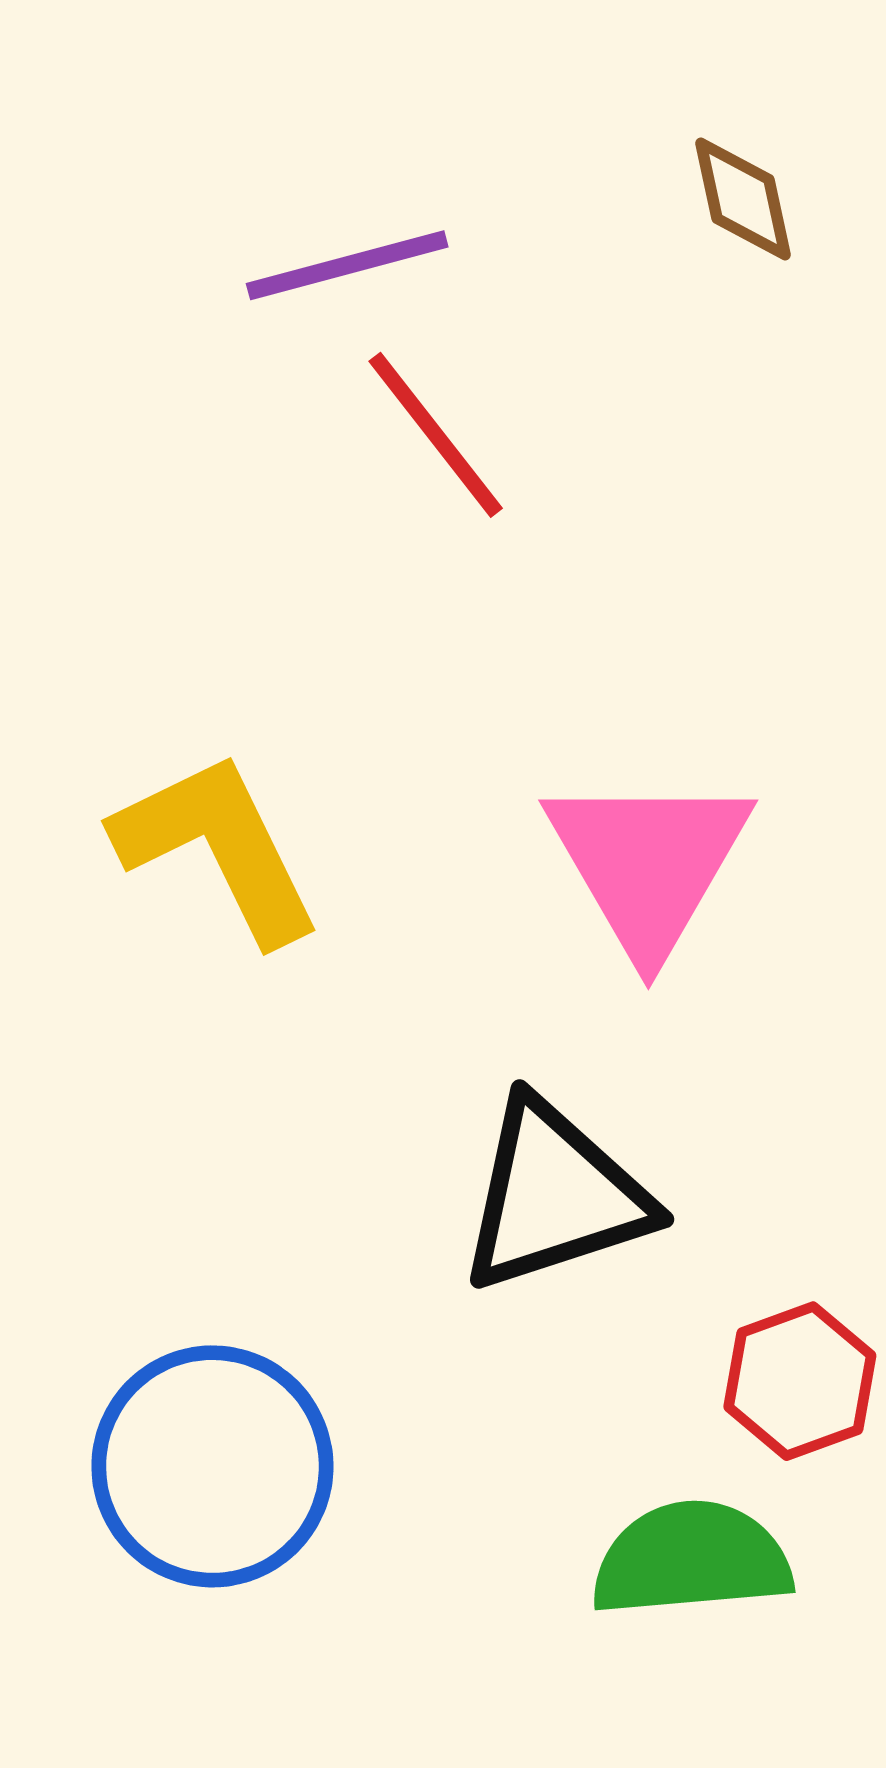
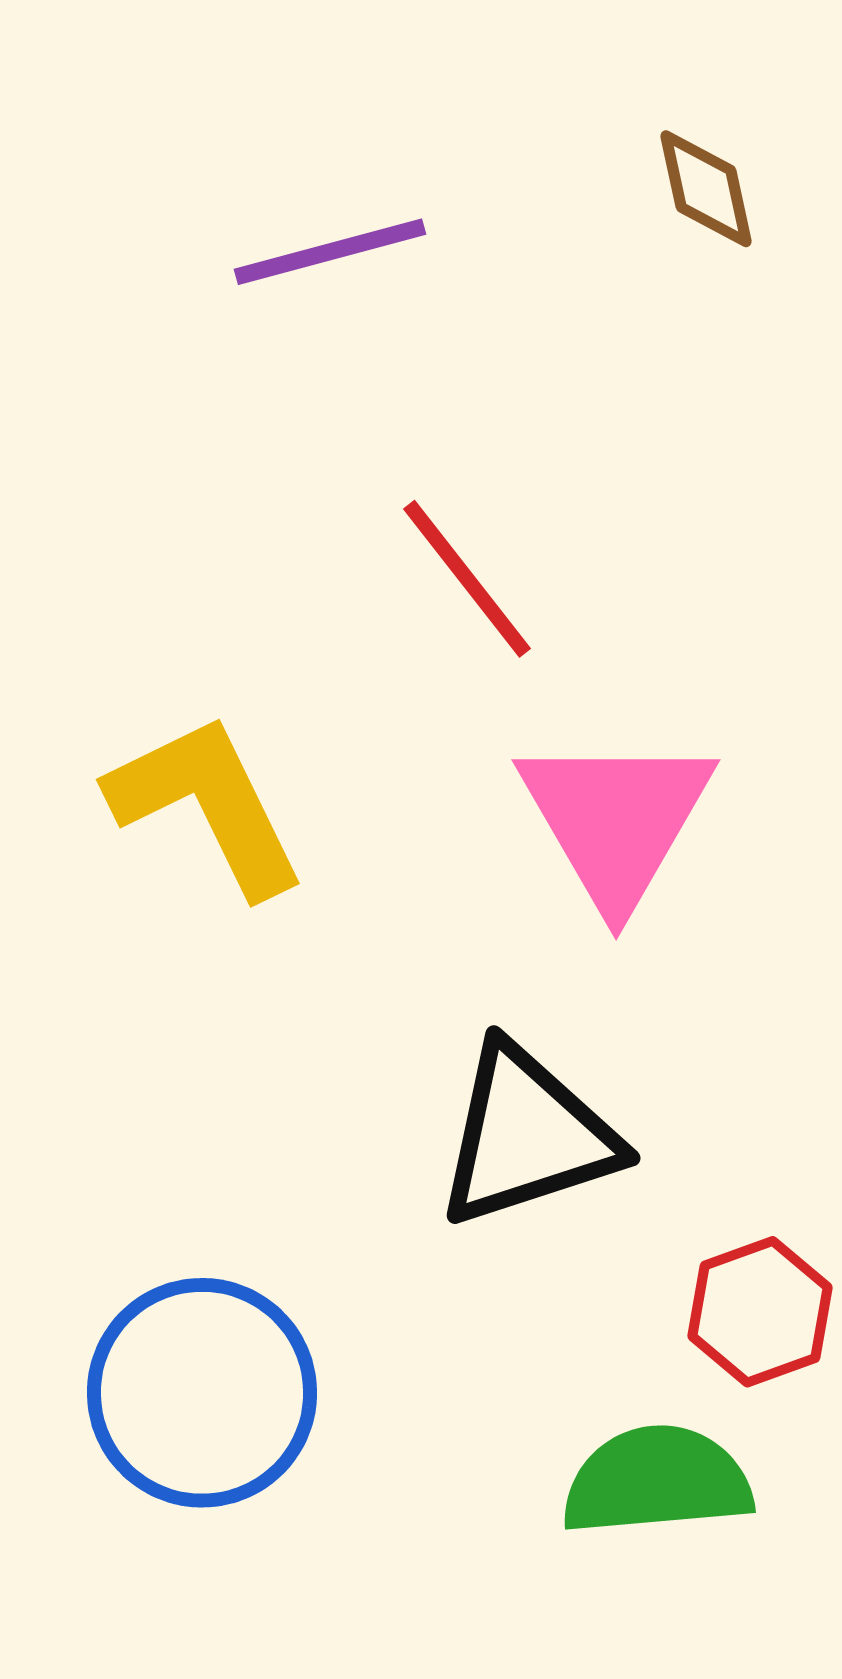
red line: (436, 435) -> (467, 579), moved

